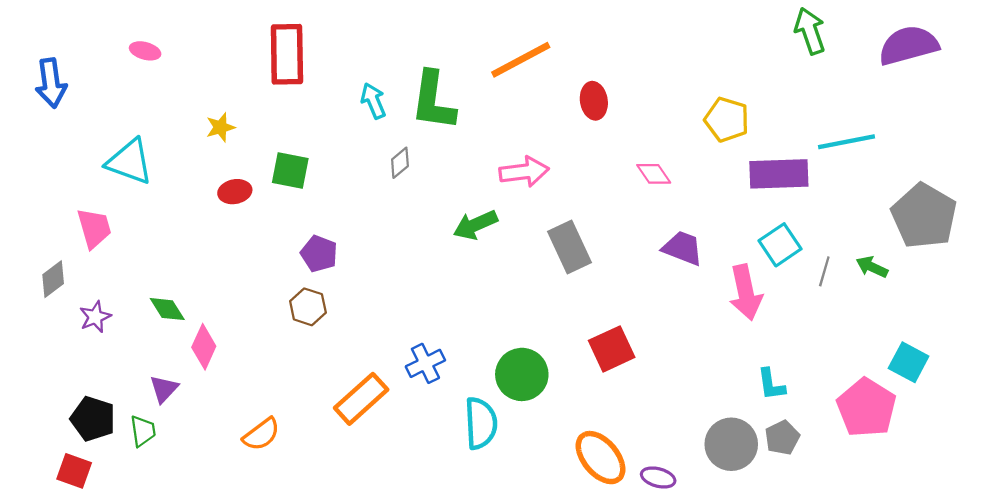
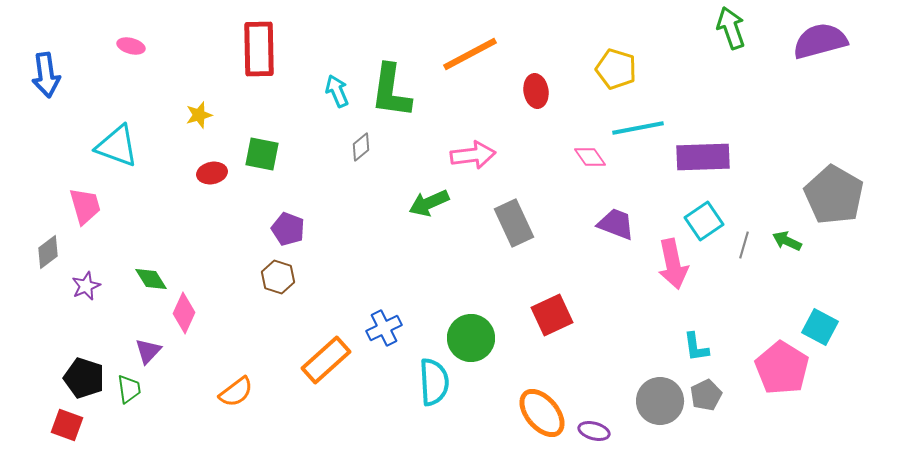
yellow pentagon: (727, 120) -> (616, 69), moved
cyan line: (846, 142) -> (638, 128), moved

